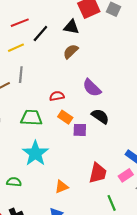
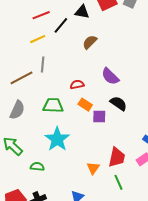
black triangle: (71, 27) -> (82, 12), moved
orange triangle: (61, 187) -> (93, 168), moved, turned -32
green line: (112, 203) -> (119, 182), moved

